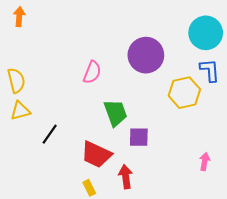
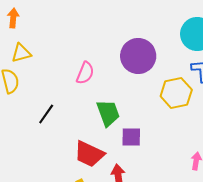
yellow triangle: (20, 111) -> (21, 53), moved
black line: (50, 134) -> (46, 114), moved

